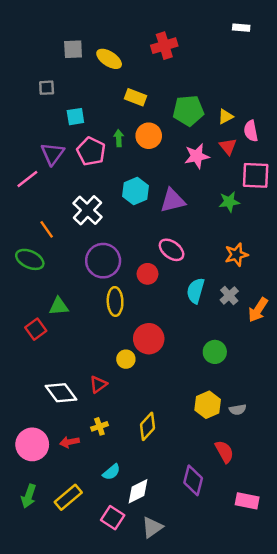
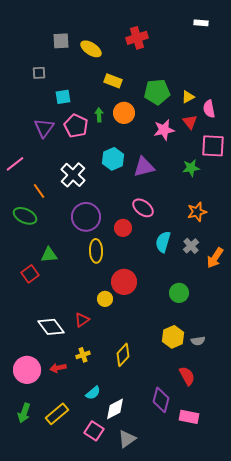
pink line: (27, 179) -> (15, 164), moved
pink rectangle: (247, 501) -> (189, 417), moved

